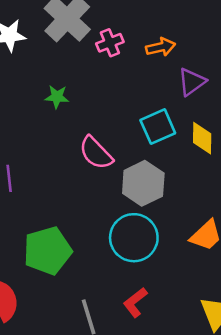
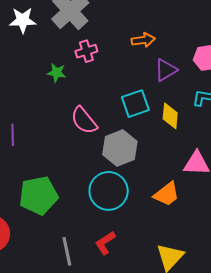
pink cross: (110, 43) -> (86, 51), moved

